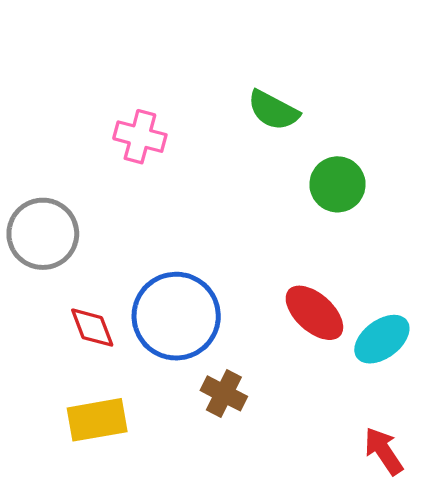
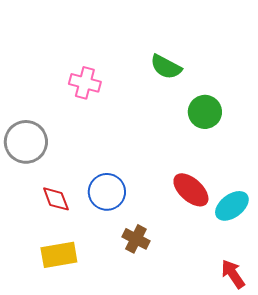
blue circle: (176, 316) -> (107, 192), size x0.7

